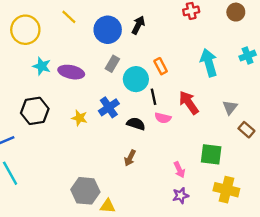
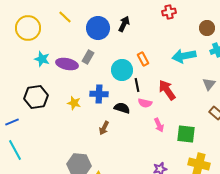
brown circle: (236, 12) -> (207, 28), moved
cyan arrow: (209, 63) -> (184, 56), turned -85
gray rectangle: (112, 64) -> (88, 57), moved
blue cross: (109, 107) -> (99, 94), turned 36
gray triangle: (230, 107) -> (209, 84), moved
brown arrow: (130, 158) -> (104, 128), moved
pink arrow: (179, 170) -> (159, 125), moved

